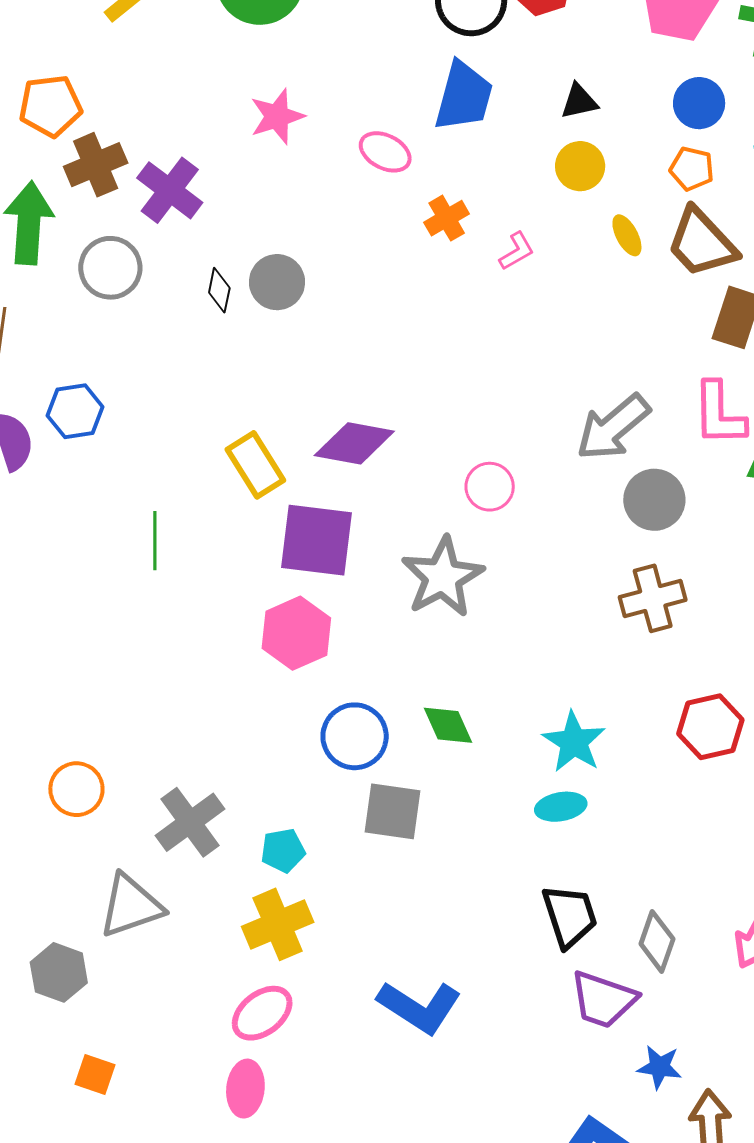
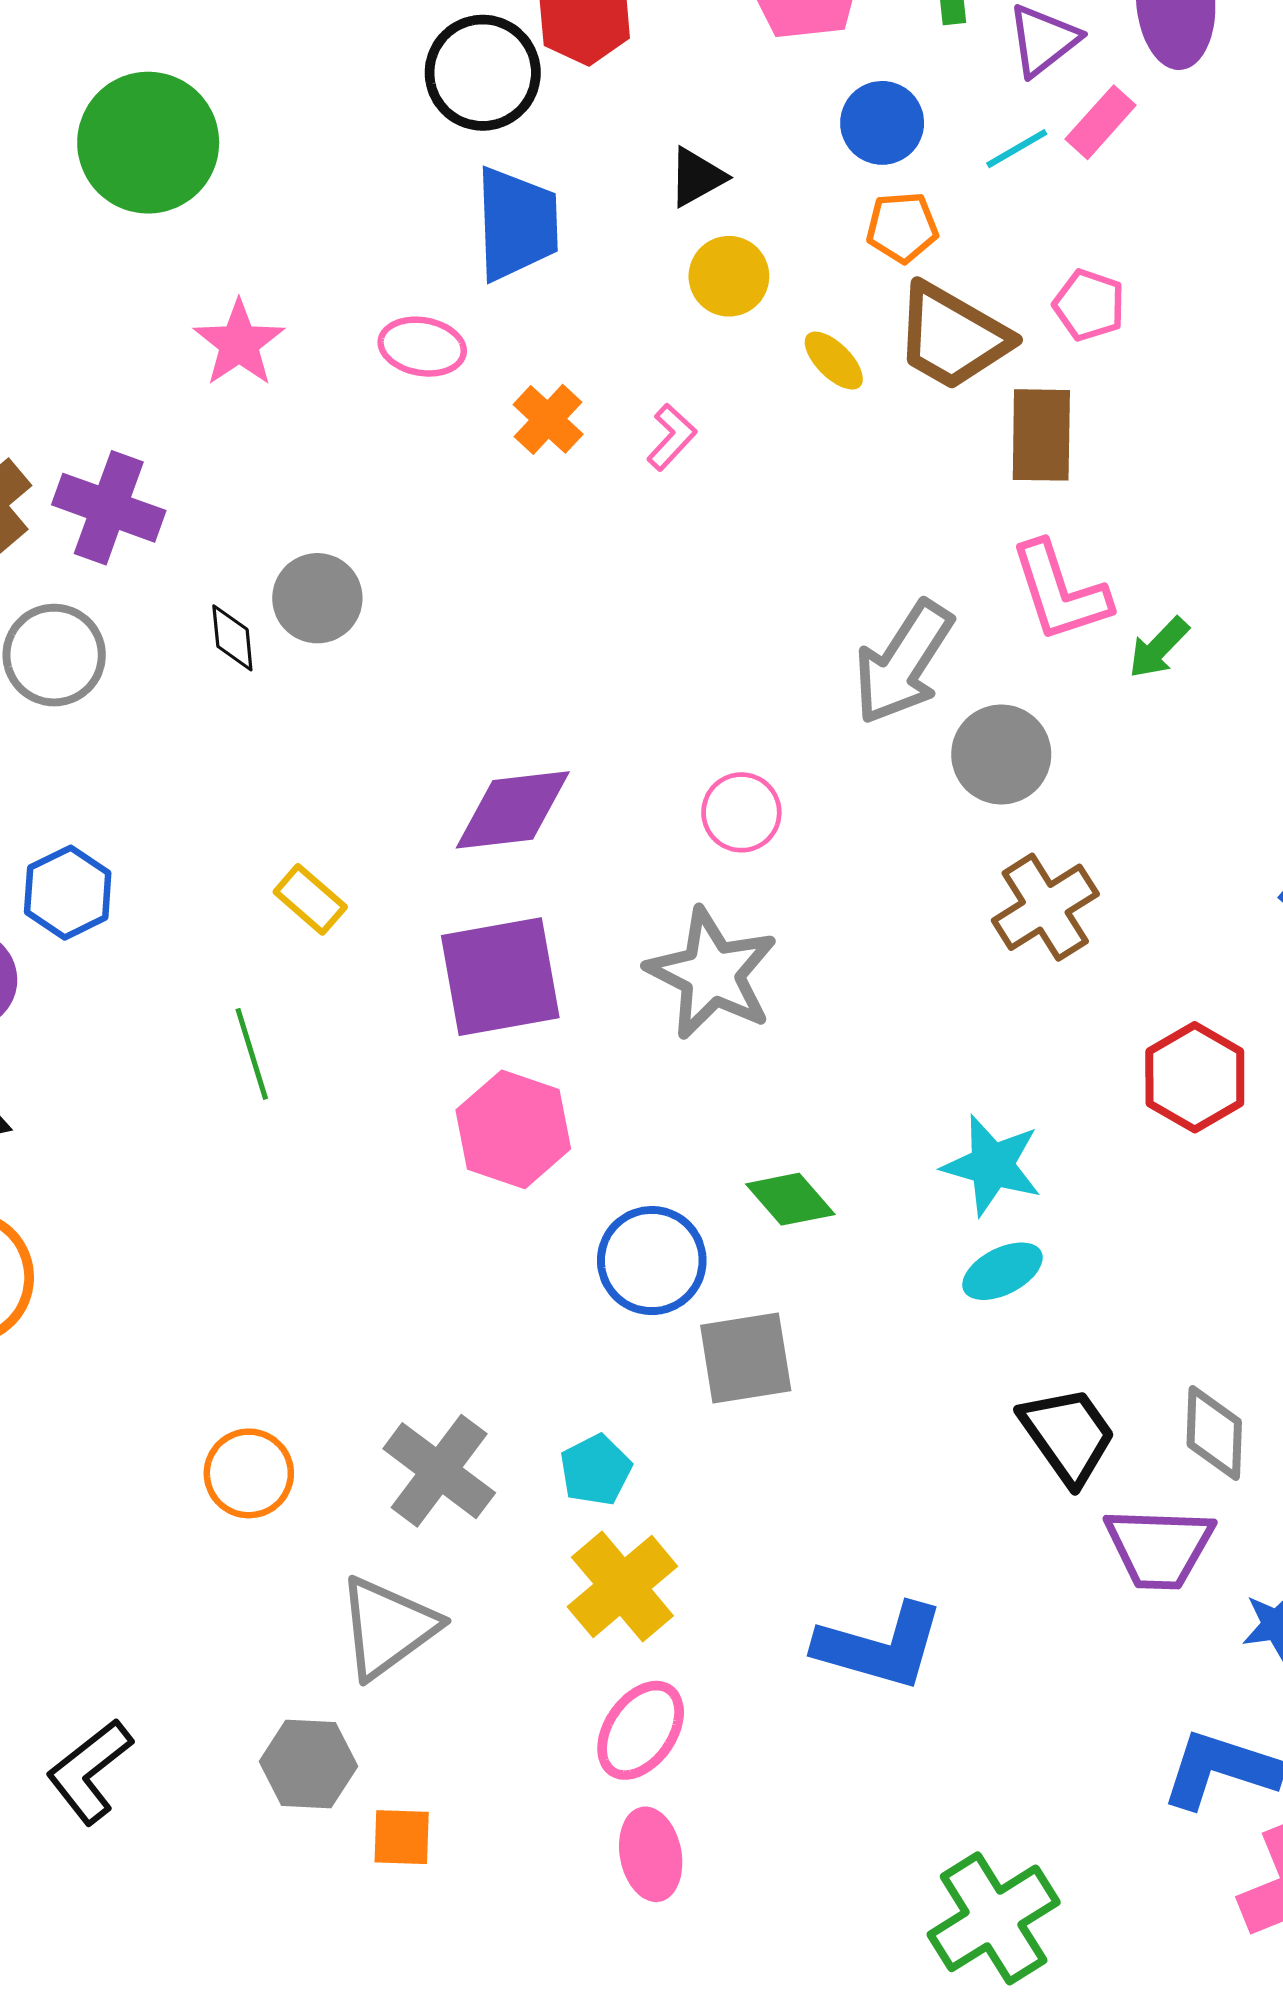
yellow rectangle: (255, 465) -> (310, 899), moved, size x0.7
orange square: (95, 1074) -> (402, 1837), moved

